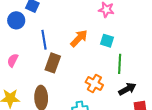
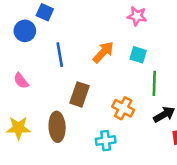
pink semicircle: (13, 60) -> (21, 81), turned -64
brown rectangle: (53, 63) -> (80, 94), moved

